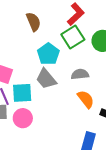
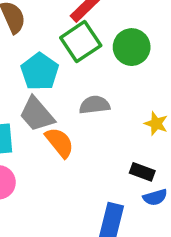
orange semicircle: (86, 99) -> (60, 142), moved

